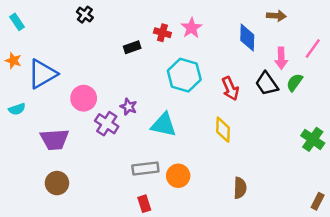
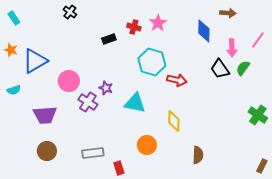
red arrow: (230, 88) -> (177, 80), moved, turned -54
yellow diamond: (223, 130) -> (174, 121), moved
gray rectangle: (145, 168) -> (93, 153), moved

